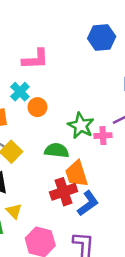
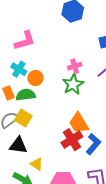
green star: (81, 126) -> (73, 84), turned 30
pink cross: (103, 136) -> (75, 66), moved
green semicircle: (57, 150) -> (26, 95), moved

